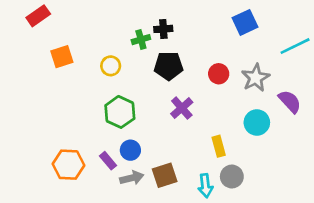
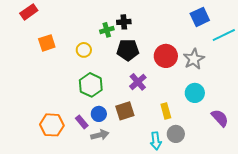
blue square: (245, 22) -> (200, 17), moved
red circle: (219, 74) -> (166, 56), size x1.5
purple semicircle: (290, 101) -> (220, 118), moved
brown square: (165, 175) -> (125, 111), moved

